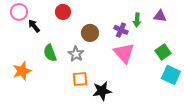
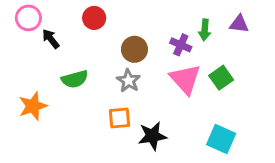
green square: (163, 52) -> (221, 78), moved
green semicircle: (50, 53) -> (75, 79), turned -84
gray star: (76, 54) -> (128, 81), moved
cyan square: (171, 75) -> (221, 139), moved

